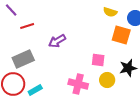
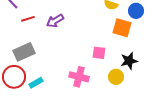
purple arrow: (57, 41) -> (55, 21), moved
yellow circle: (107, 80) -> (116, 77), moved

